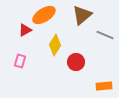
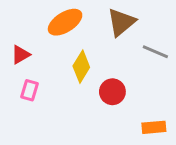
red triangle: (25, 30) -> (21, 55), moved

